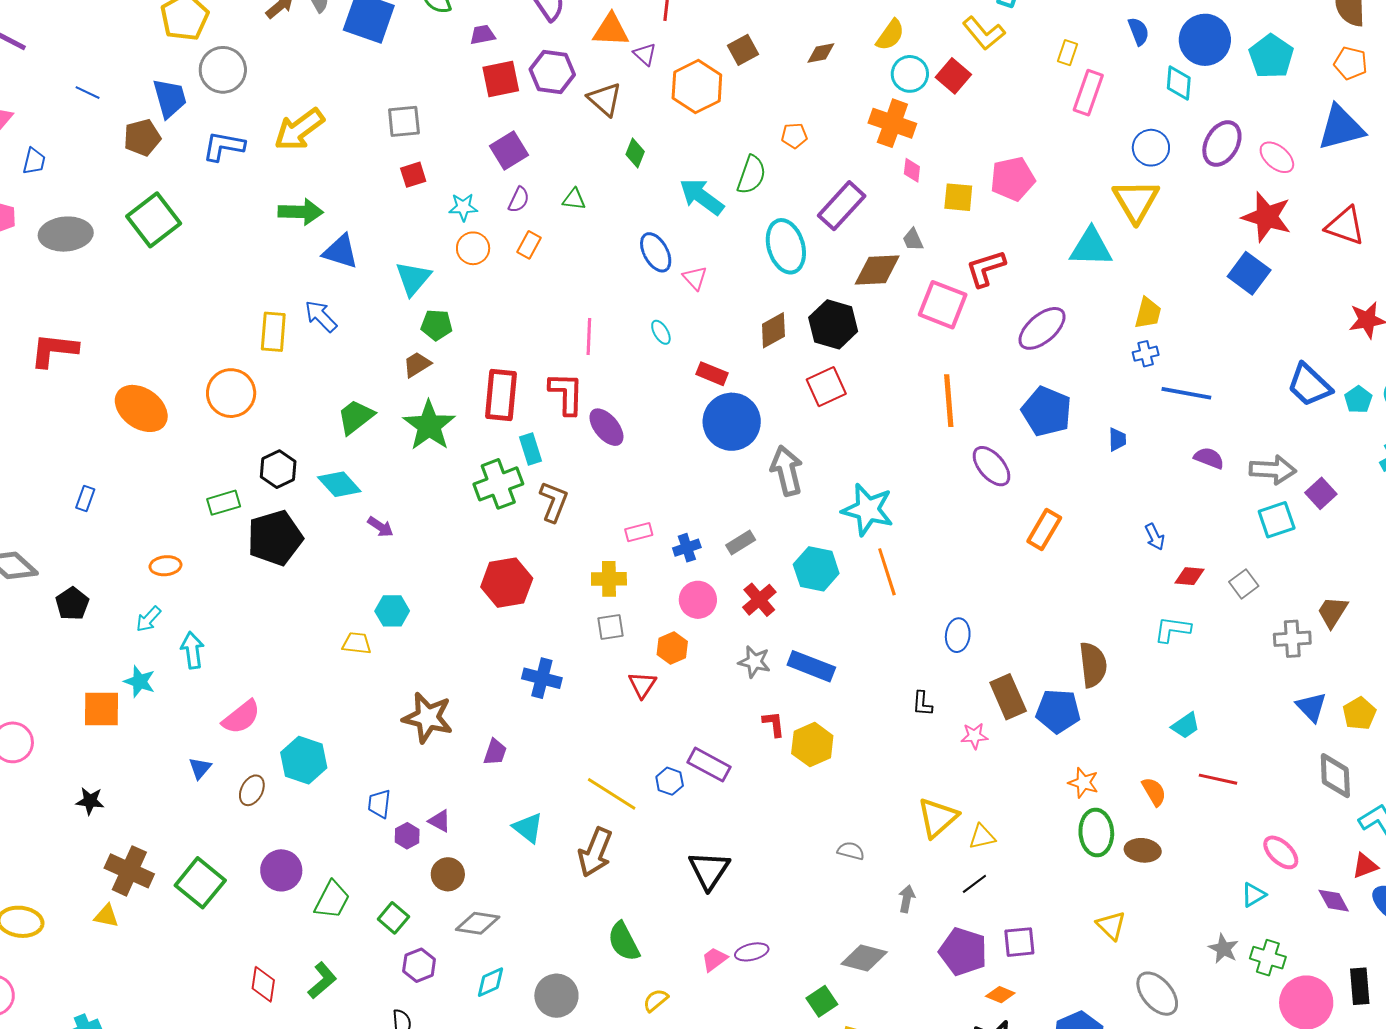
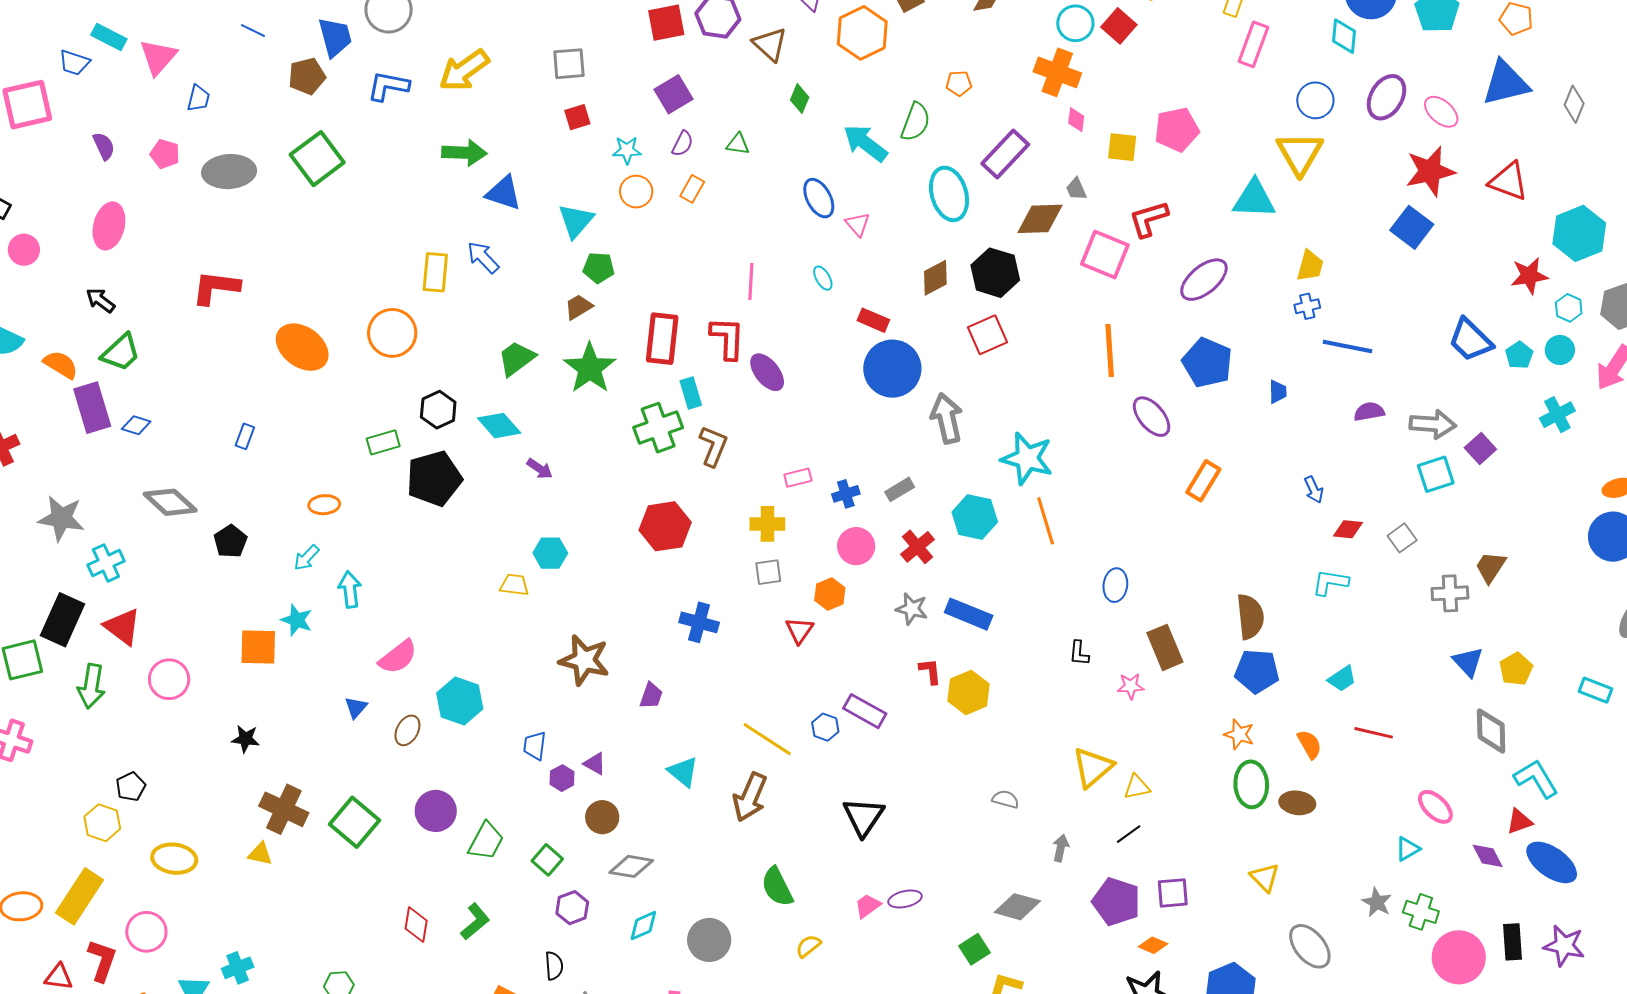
red star: (1267, 217) -> (1430, 171), turned -30
purple semicircle: (1209, 458) -> (1369, 412), turned -32
blue pentagon: (1058, 711) -> (1257, 671), moved

